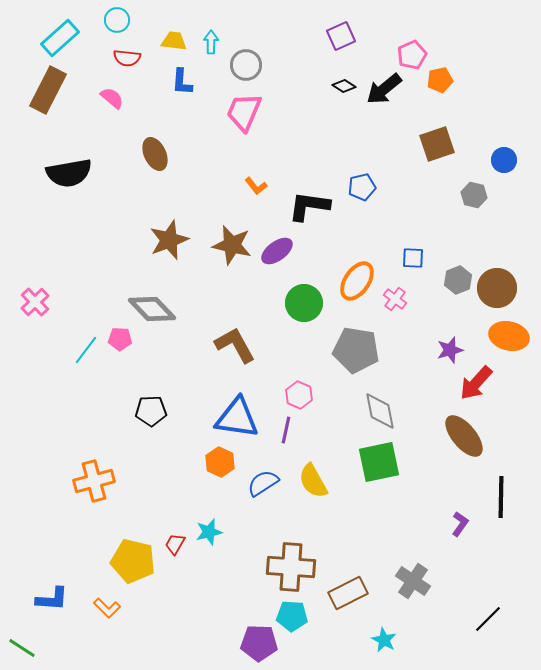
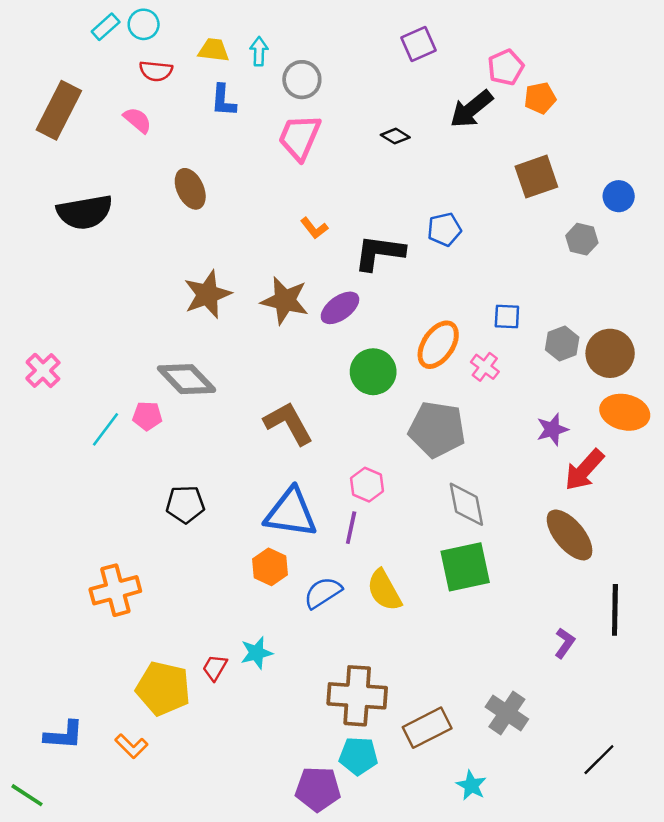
cyan rectangle: (60, 38) -> (106, 27), moved, size x0.6
black diamond: (344, 86) -> (395, 136), moved

